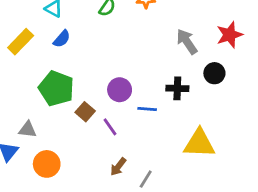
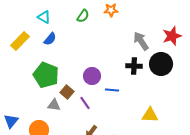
black circle: (214, 73) -> (161, 64), size x1.5
black cross: (177, 88) -> (134, 66), moved
gray triangle: (27, 130) -> (54, 105), moved
yellow triangle: (199, 143) -> (150, 115), size x0.7

